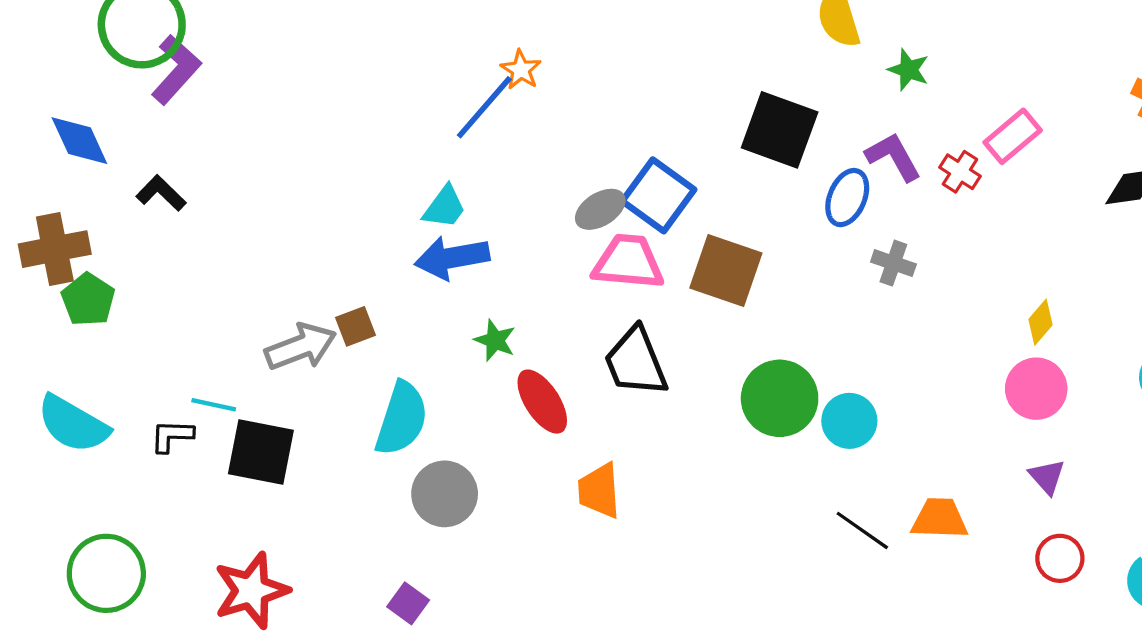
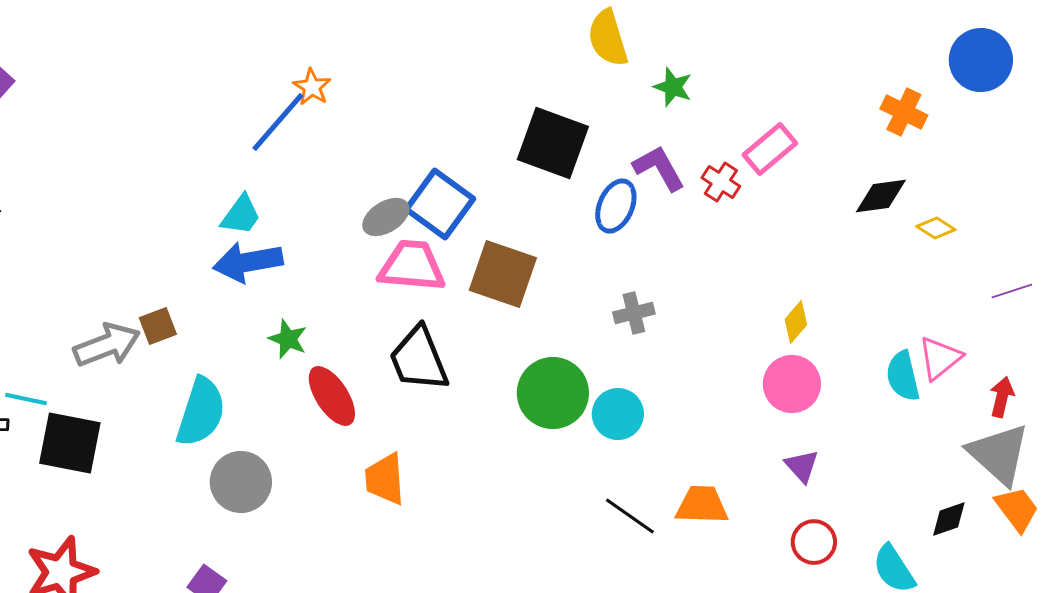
gray cross: (893, 263) -> (634, 313), moved, turned -33

